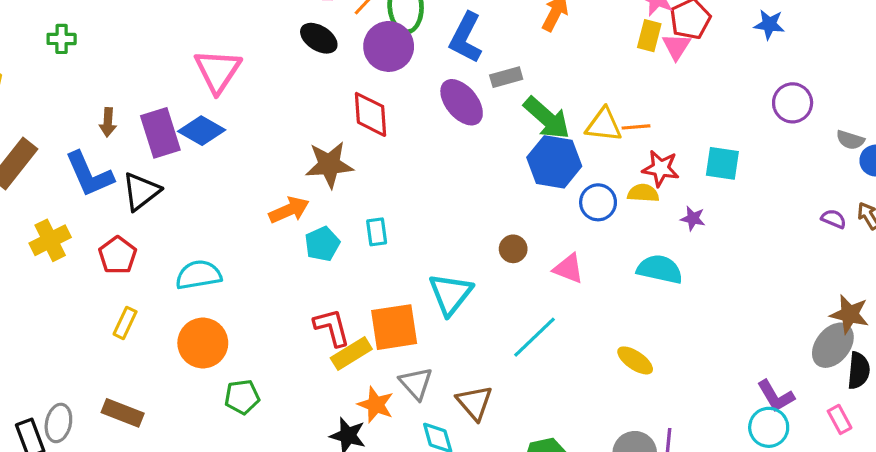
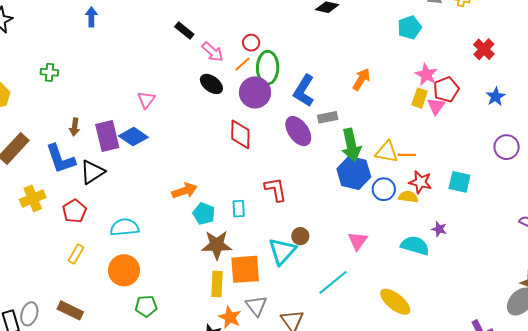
blue star: (769, 24) -> (496, 97), turned 30
pink triangle: (218, 71) -> (146, 100), size x0.6
green arrow: (547, 118) -> (351, 145), turned 32
brown star: (329, 165) -> (217, 245), moved
blue circle: (598, 202) -> (384, 189), moved
purple star: (693, 218) -> (439, 229), moved
cyan pentagon: (322, 244) -> (204, 214), turned -30
brown circle: (513, 249) -> (300, 236), moved
pink triangle: (569, 269) -> (358, 241), turned 40
red L-shape: (332, 327) -> (276, 189), moved
yellow rectangle: (351, 354) -> (217, 284), turned -60
yellow ellipse: (635, 360) -> (395, 302), size x1.4

